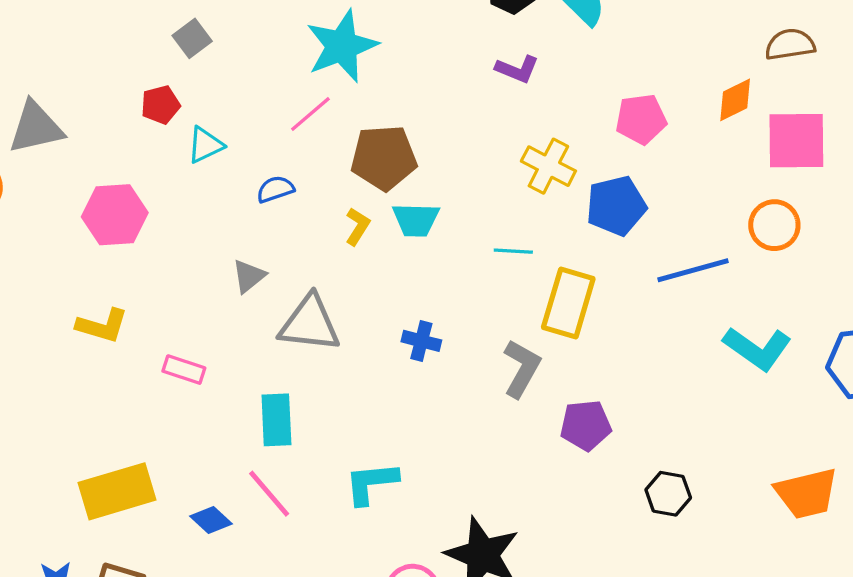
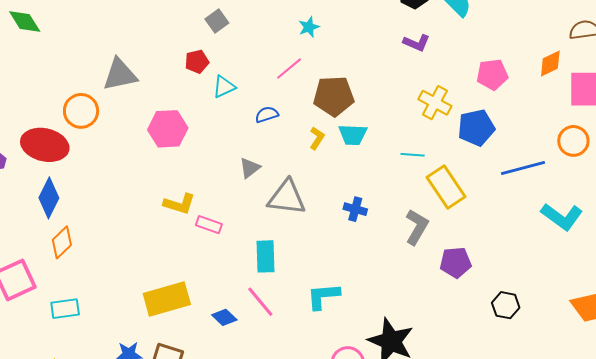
cyan star: (342, 46) -> (309, 27), size x0.5
yellow rectangle: (568, 303) -> (446, 187), turned -51
yellow L-shape: (102, 326) -> (179, 204), moved

